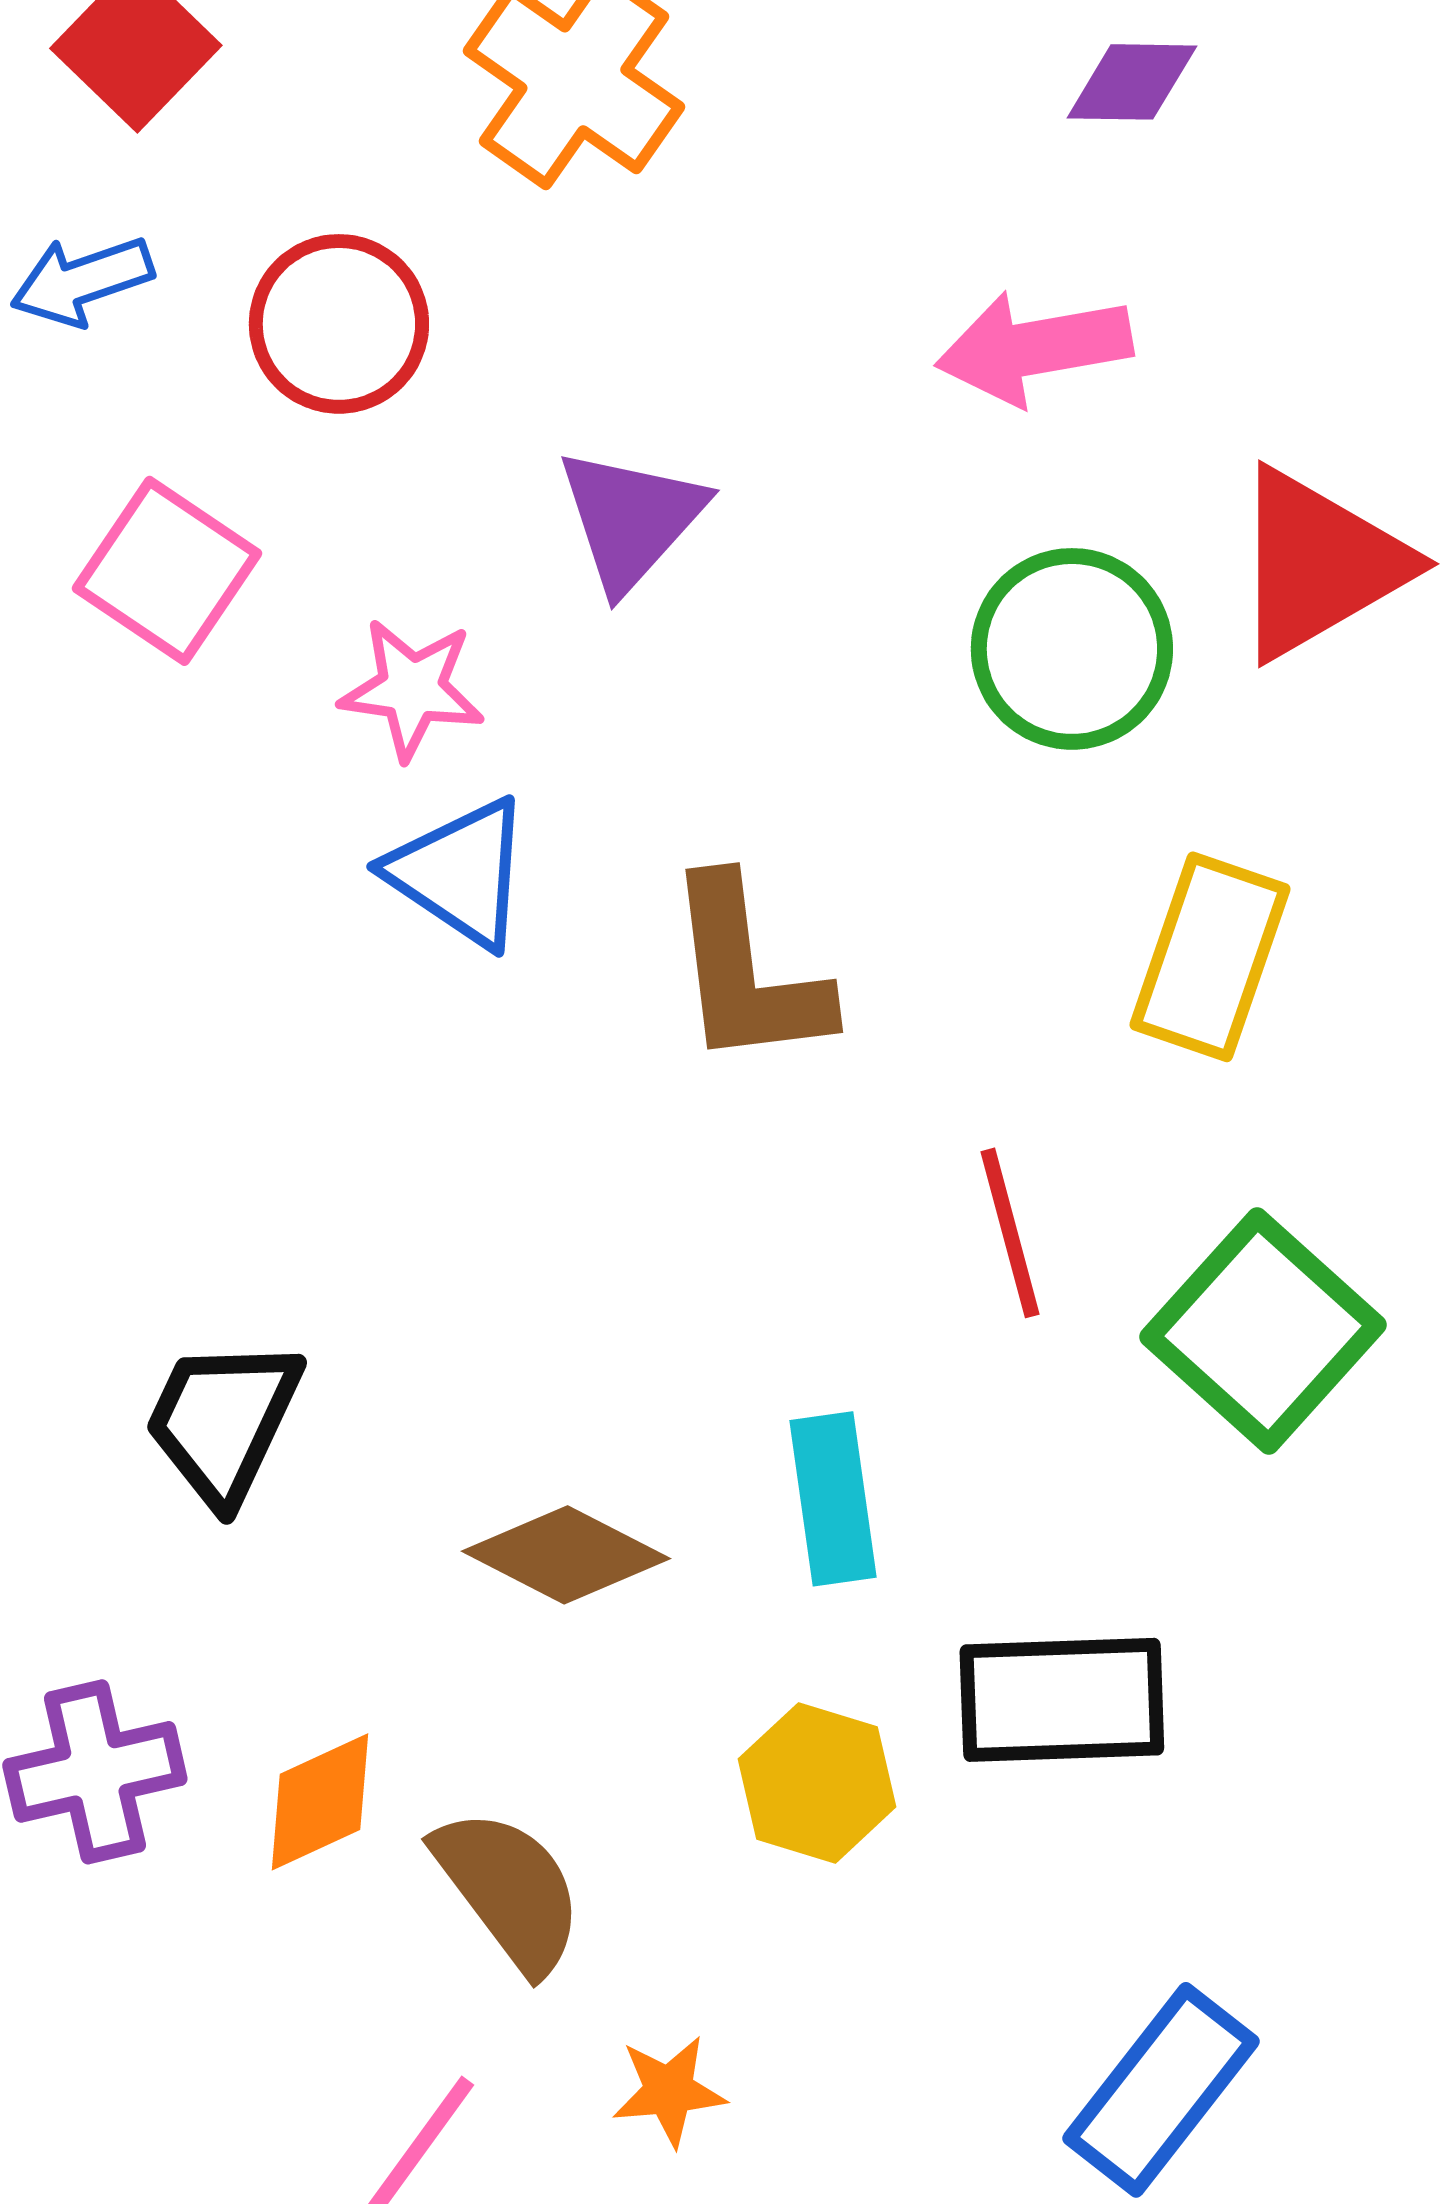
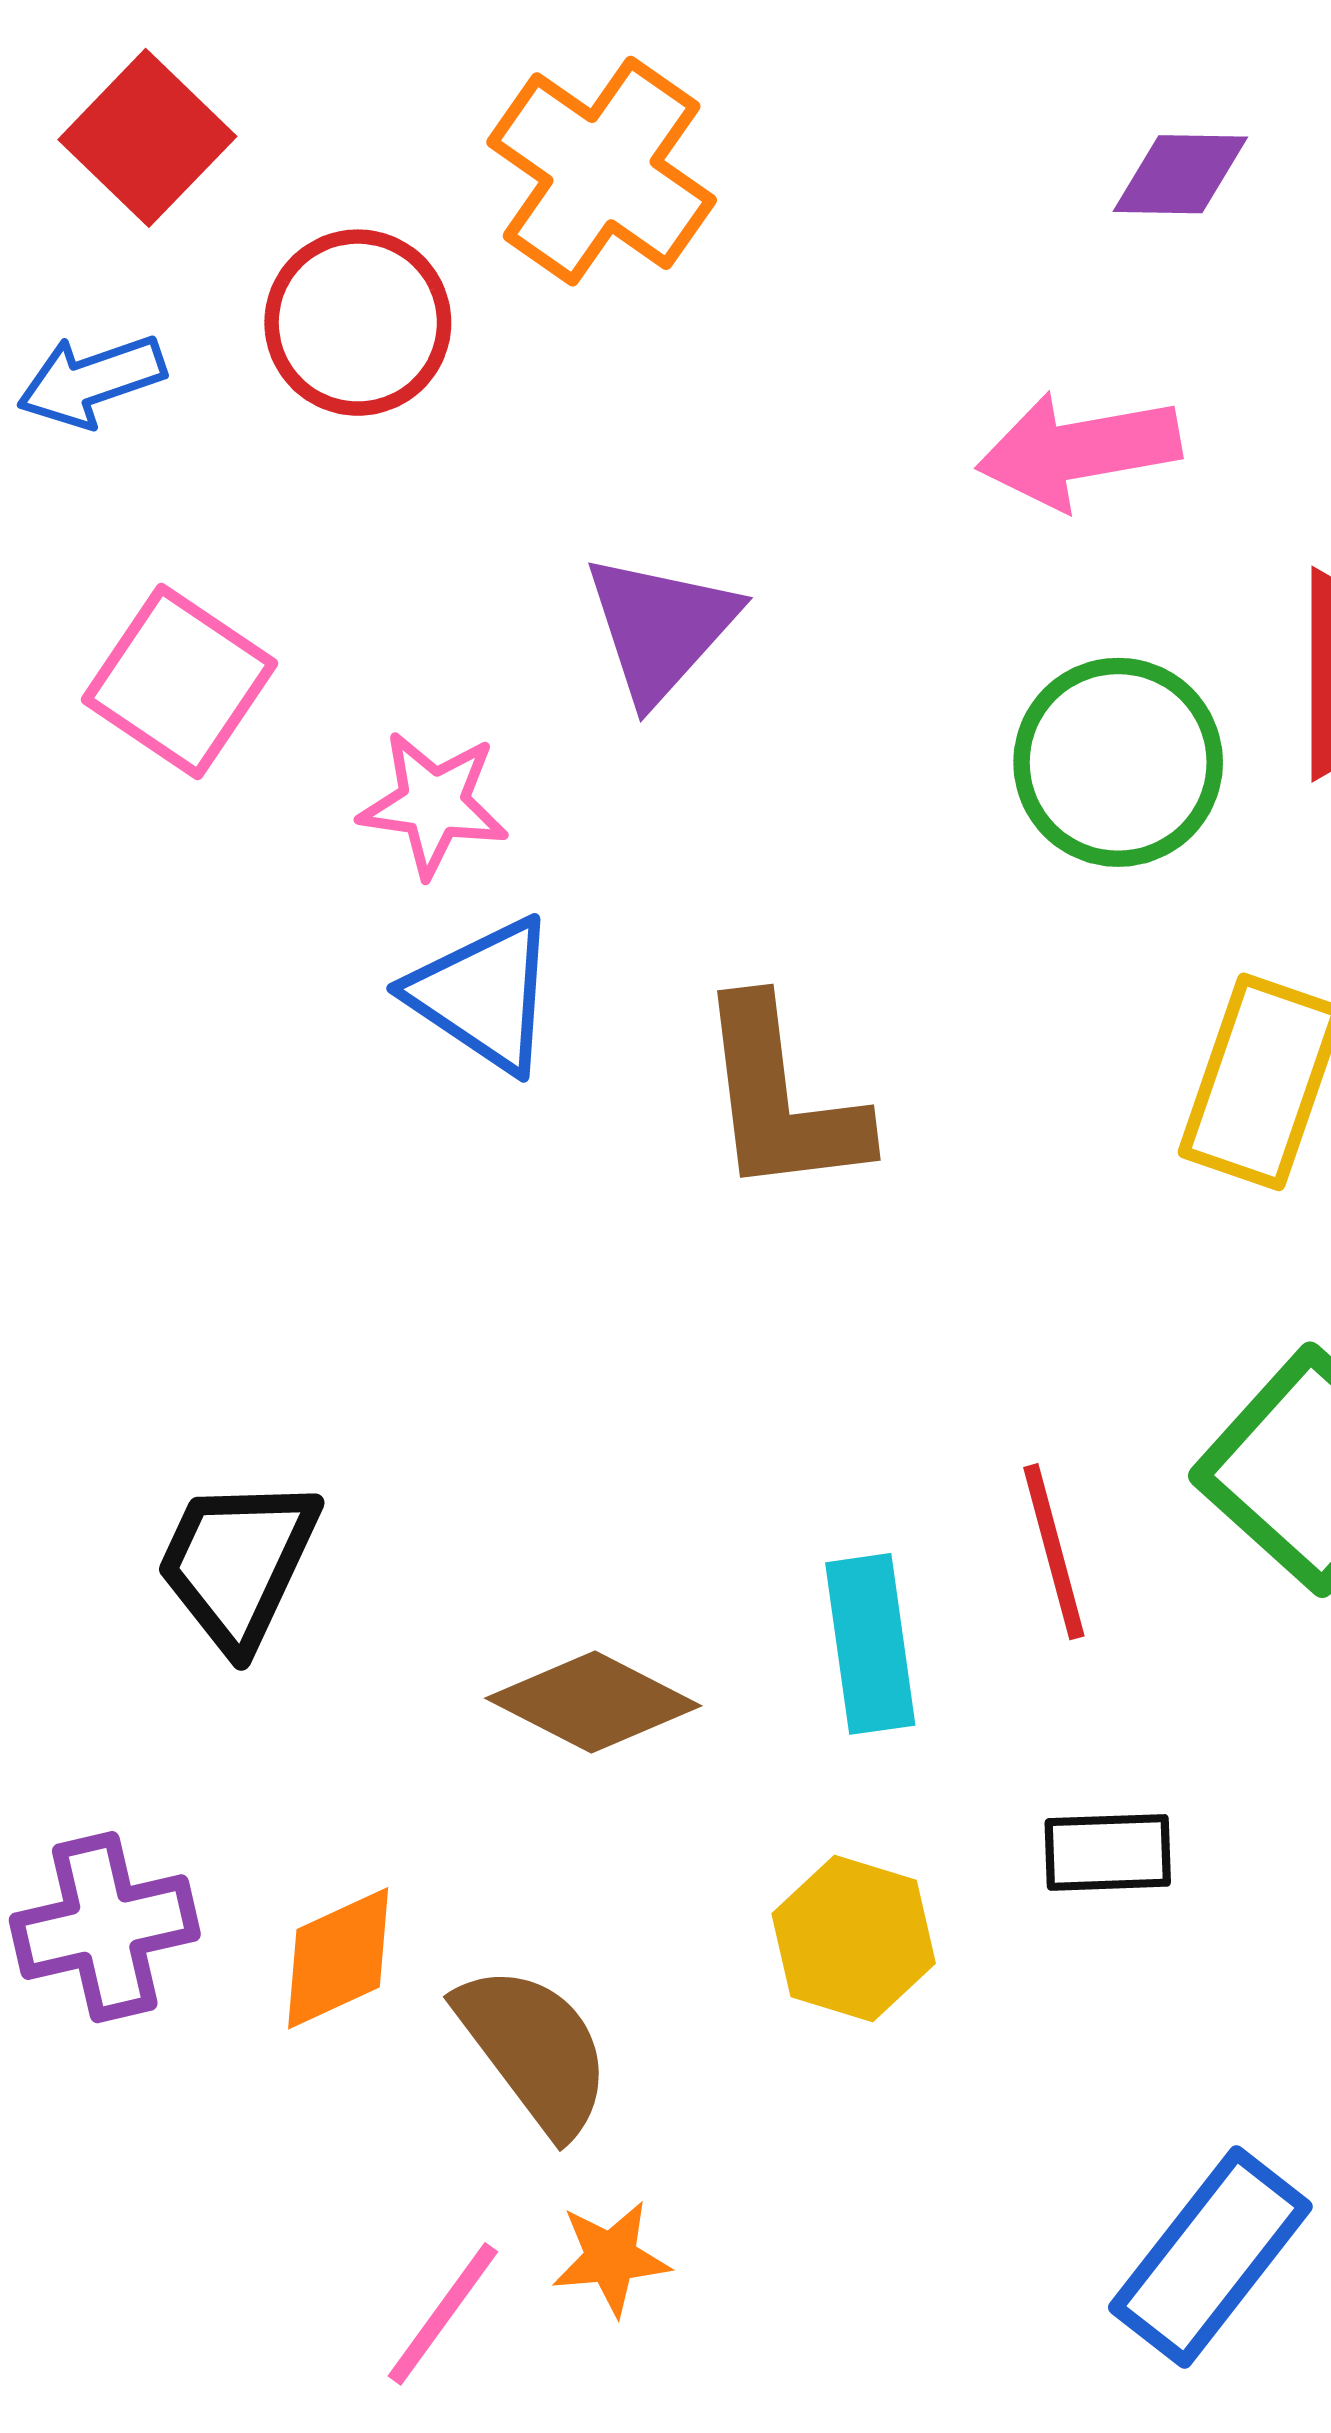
red circle: (339, 324) -> (358, 323), moved
red line: (1010, 1233) -> (1054, 1552), moved
black rectangle: (1062, 1700) -> (1108, 1852), size x0.6
orange star: (669, 2091) -> (611, 2258), moved

